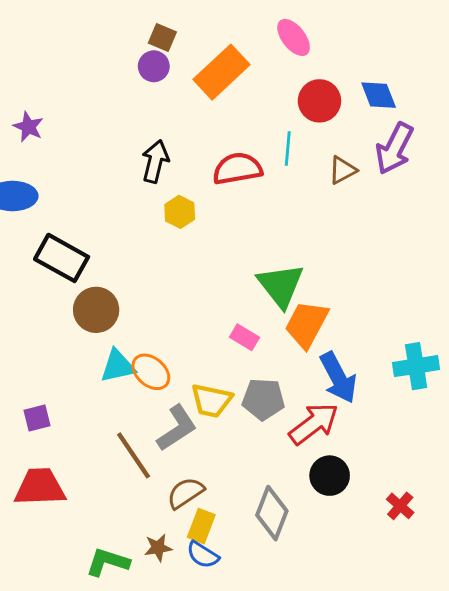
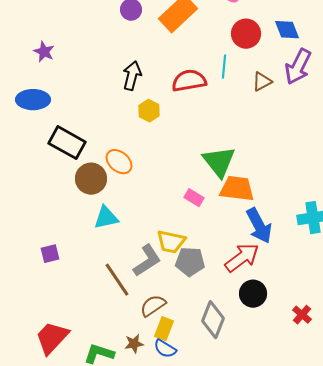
orange trapezoid: (307, 324) -> (237, 189), turned 69
orange ellipse: (151, 372) -> (119, 162), moved
gray pentagon: (263, 399) -> (190, 262), moved
red trapezoid: (40, 487) -> (52, 338), moved, turned -45

